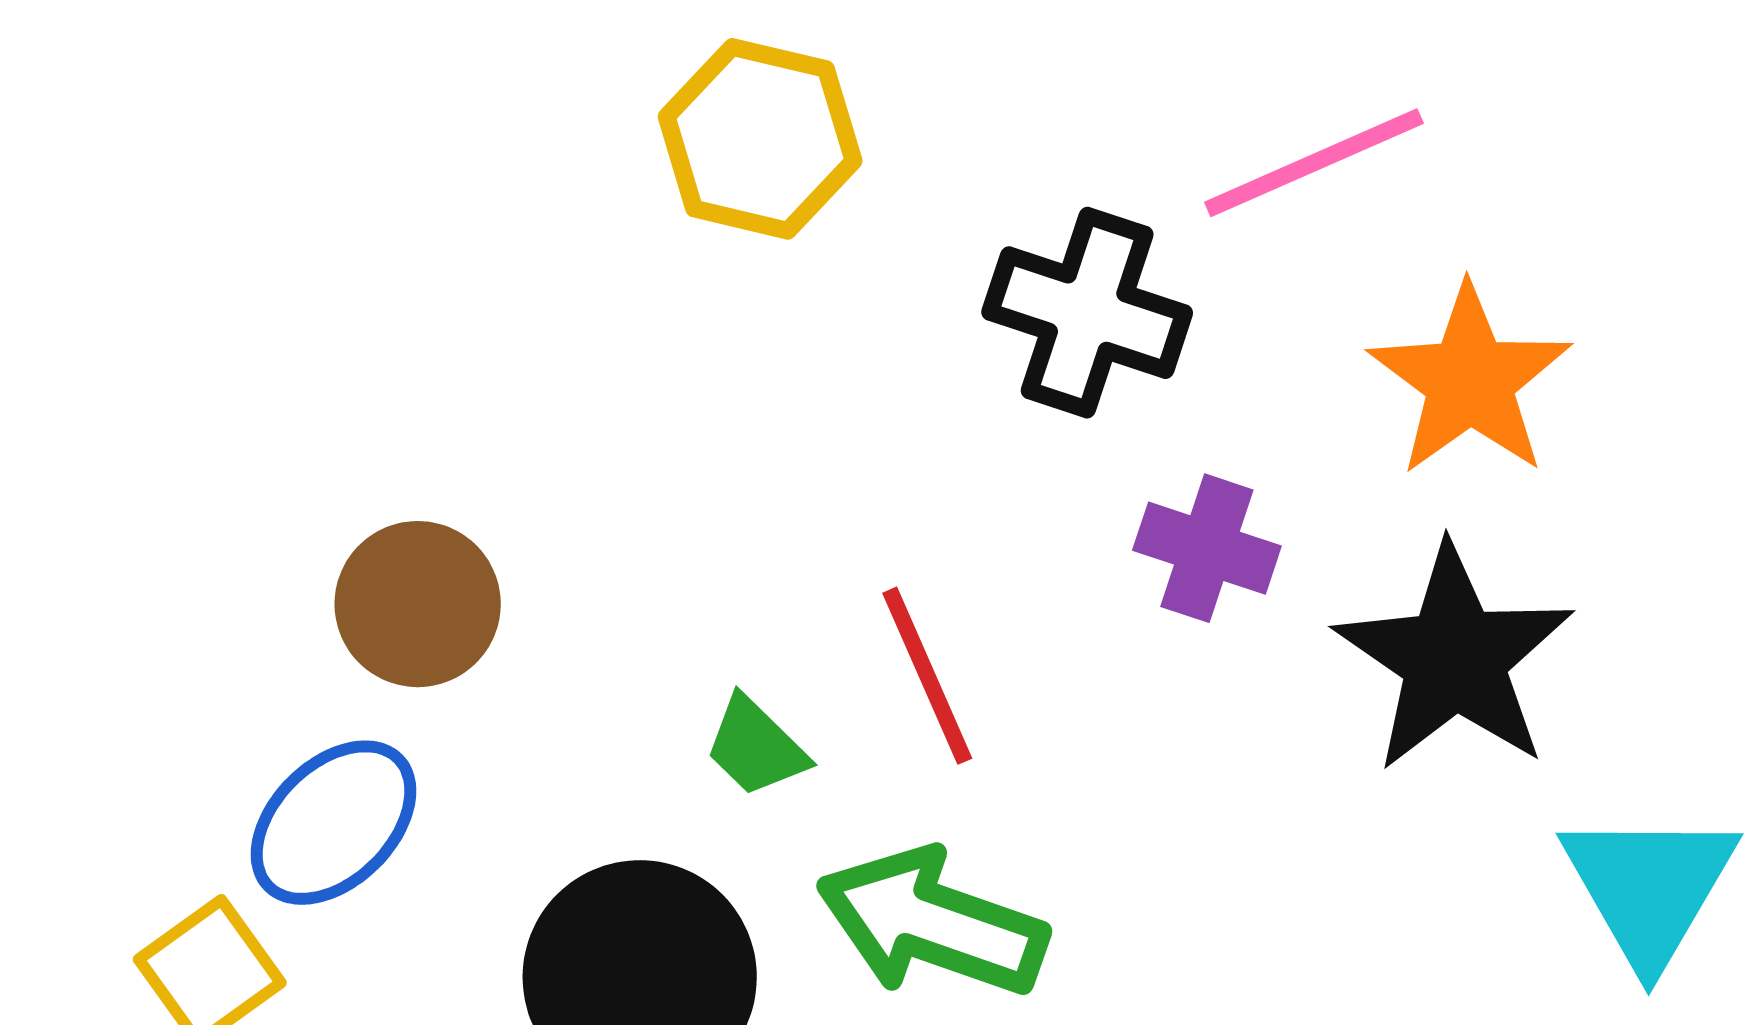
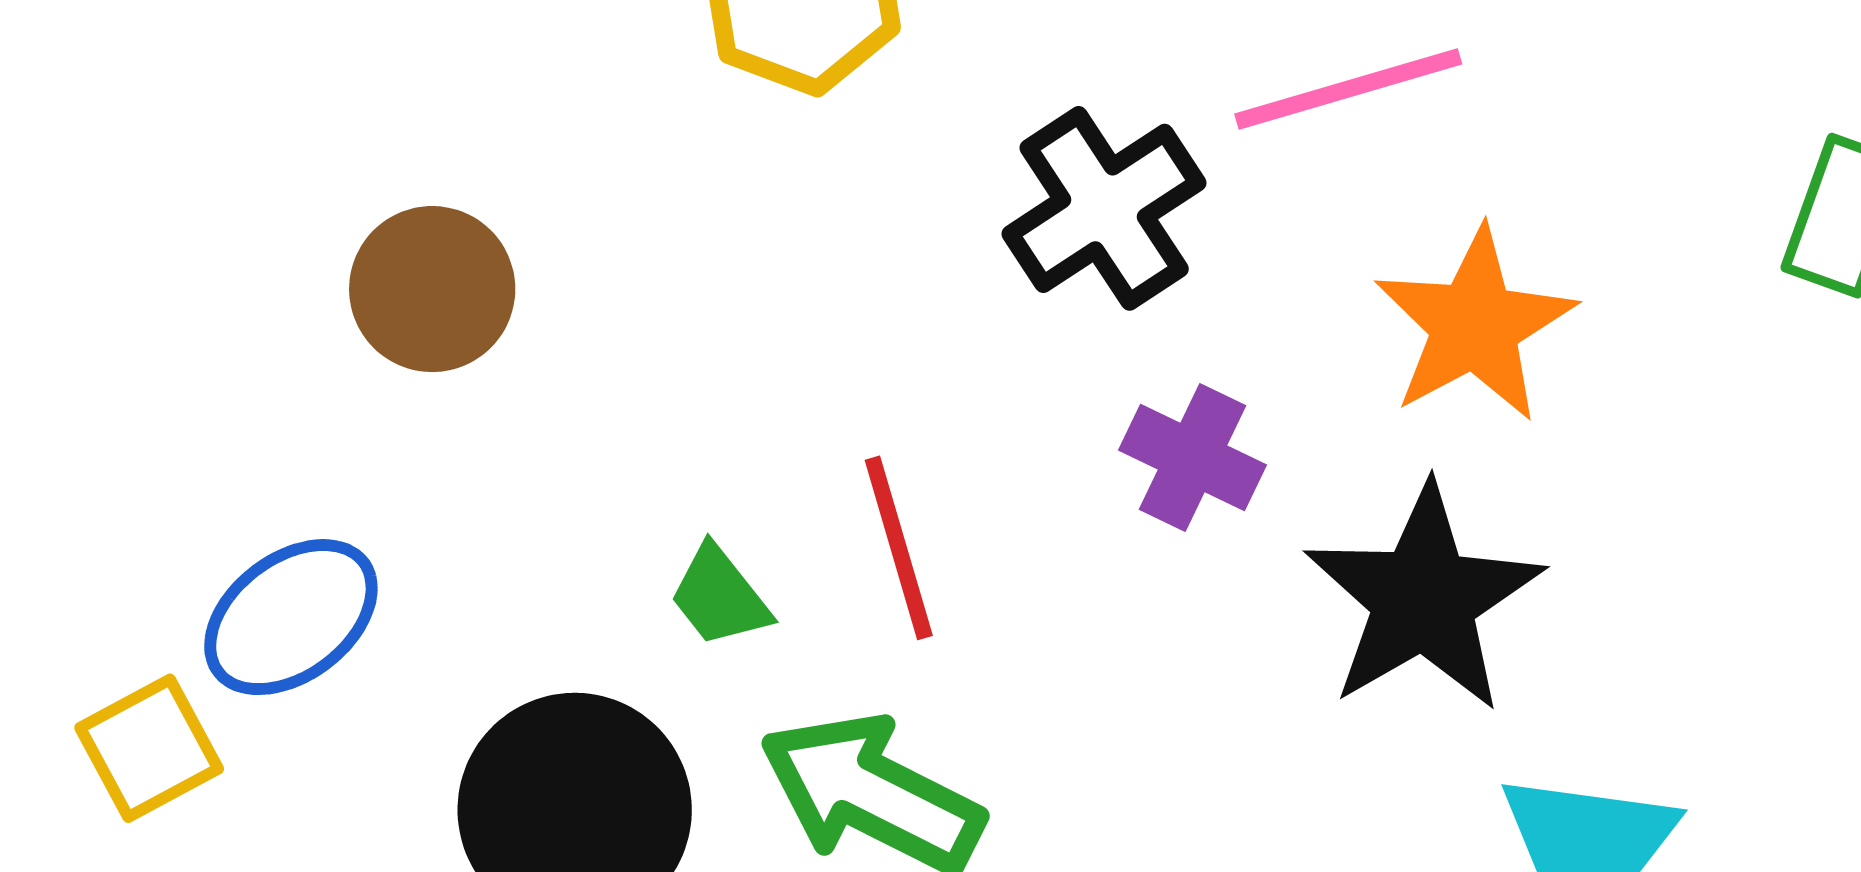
black cross: (1087, 313) -> (1104, 208), turned 31
brown circle: (418, 604) -> (432, 289), moved

